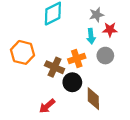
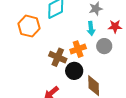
red star: (110, 30) -> (115, 26), moved
orange hexagon: (22, 52) -> (29, 26), moved

